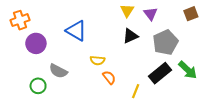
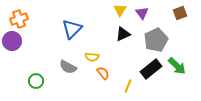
blue triangle: (76, 31) -> (72, 29), turned 45
purple circle: (36, 43) -> (12, 41), moved
gray semicircle: (58, 71) -> (68, 67), moved

